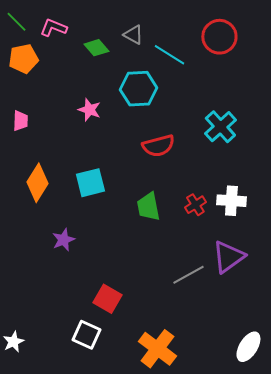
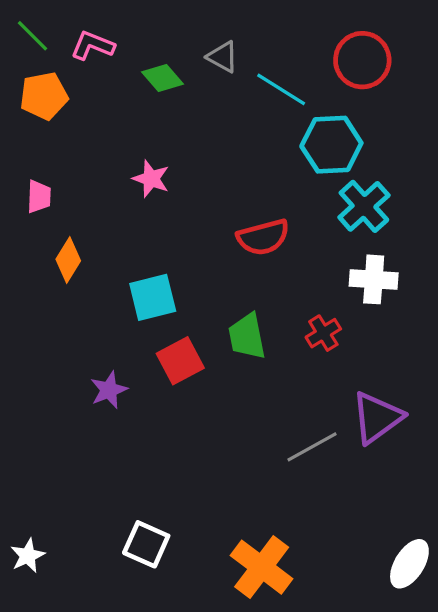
cyan hexagon: (138, 89) -> (331, 145), moved
orange diamond: (37, 183) -> (68, 260), moved, size x0.7
white cross: (231, 201) -> (374, 279), moved
red square: (107, 299) -> (180, 361), moved, turned 32

